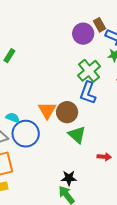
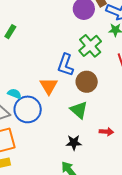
blue L-shape: (88, 93) -> (66, 65), moved
brown circle: (67, 112) -> (87, 82), moved
black star: (69, 178) -> (74, 143), moved

